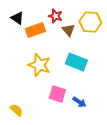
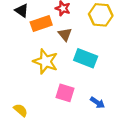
brown triangle: (68, 30) -> (65, 34), moved
blue arrow: (79, 102) -> (97, 103), moved

